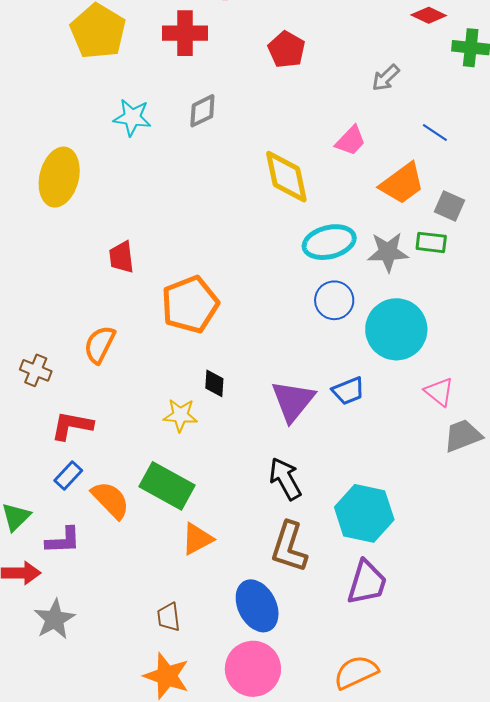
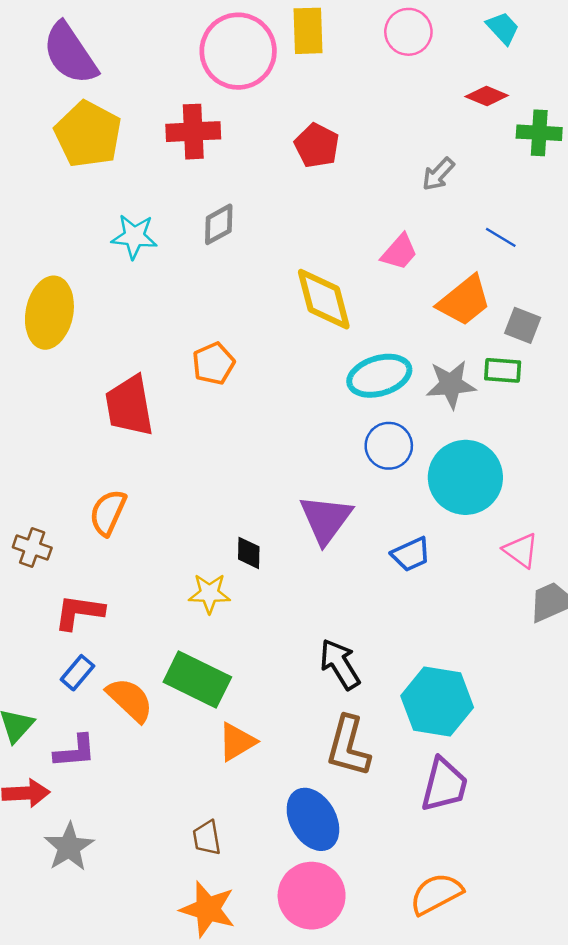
red trapezoid: (122, 257) -> (129, 406), size x1.6
orange pentagon: (190, 304) -> (213, 364), moved, size x0.6
purple triangle: (293, 401) -> (326, 519), moved

